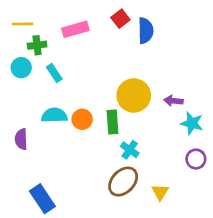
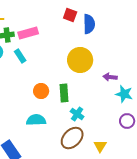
red square: (120, 19) -> (70, 15), turned -32
pink rectangle: (75, 29) -> (28, 33), moved
yellow circle: (134, 95) -> (80, 60), moved
cyan semicircle: (54, 115) -> (36, 120), moved

